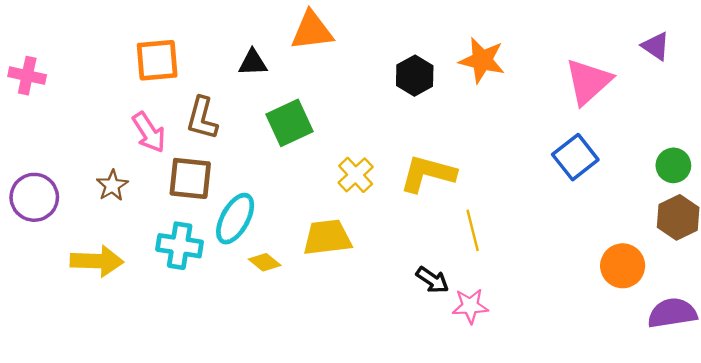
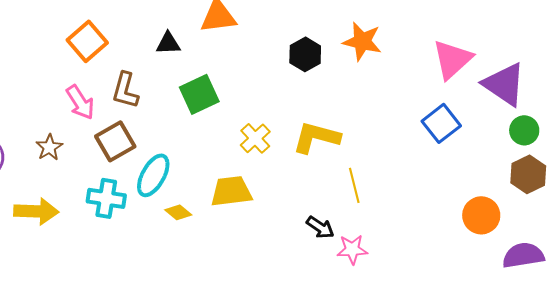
purple triangle: (656, 46) -> (504, 84), moved, size x1.8
orange square: (157, 60) -> (87, 41), turned -36
brown square: (190, 178) -> (115, 141), turned -36

